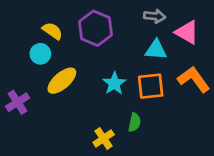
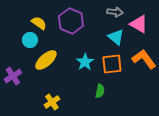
cyan triangle: (156, 50) -> (116, 37), turned 36
yellow cross: (104, 139) -> (52, 102), moved

